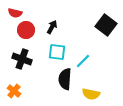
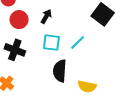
cyan line: (83, 61) -> (78, 43), moved

